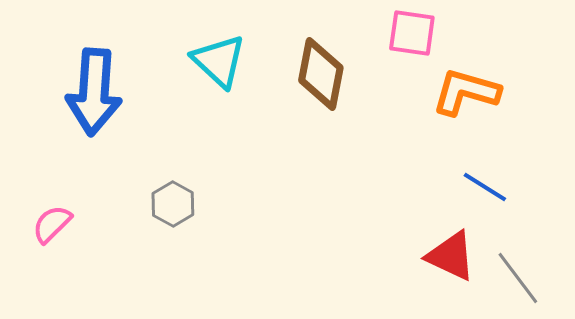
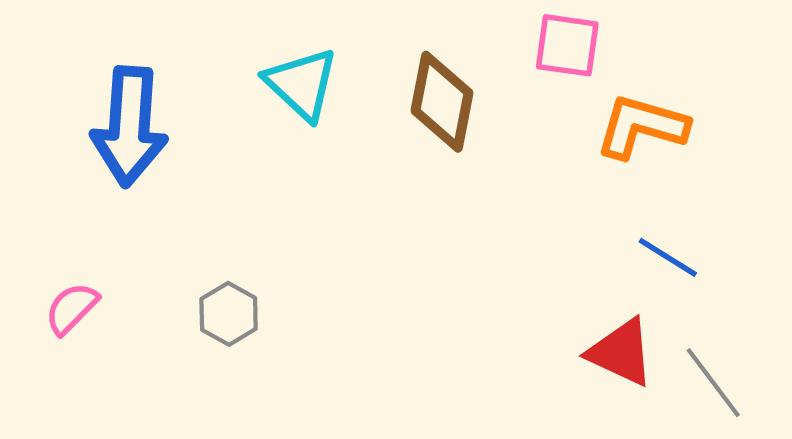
gray hexagon: (173, 204) -> (229, 314), moved

